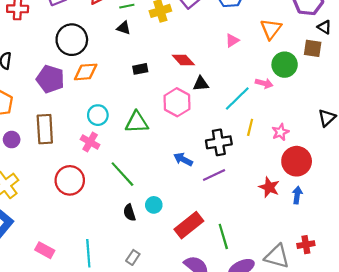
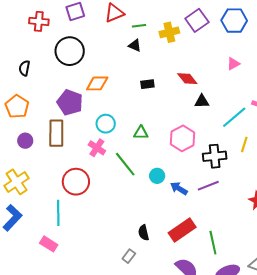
black circle: (72, 40) -> (70, 51), moved
purple pentagon: (50, 79) -> (70, 102), moved
pink hexagon: (177, 102) -> (182, 138), moved
green triangle: (137, 122) -> (141, 133), size x0.7
blue arrow: (183, 159) -> (179, 188), moved
green line: (122, 174) -> (125, 164), moved
cyan circle: (154, 205) -> (157, 176), moved
black semicircle: (129, 213) -> (144, 233), moved
cyan line: (88, 253) -> (58, 213), moved

